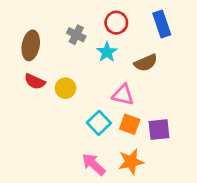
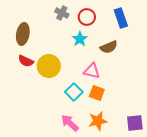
gray cross: (76, 35) -> (62, 13), moved
yellow circle: (65, 88) -> (49, 66), size x1.5
purple square: (159, 130) -> (135, 123), moved

